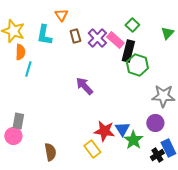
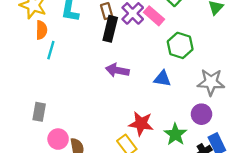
black rectangle: (128, 51) -> (110, 29), moved
purple arrow: (84, 86) -> (117, 70), turned -36
blue triangle: (122, 129) -> (162, 79), moved, turned -49
pink circle: (13, 136) -> (58, 139), moved

